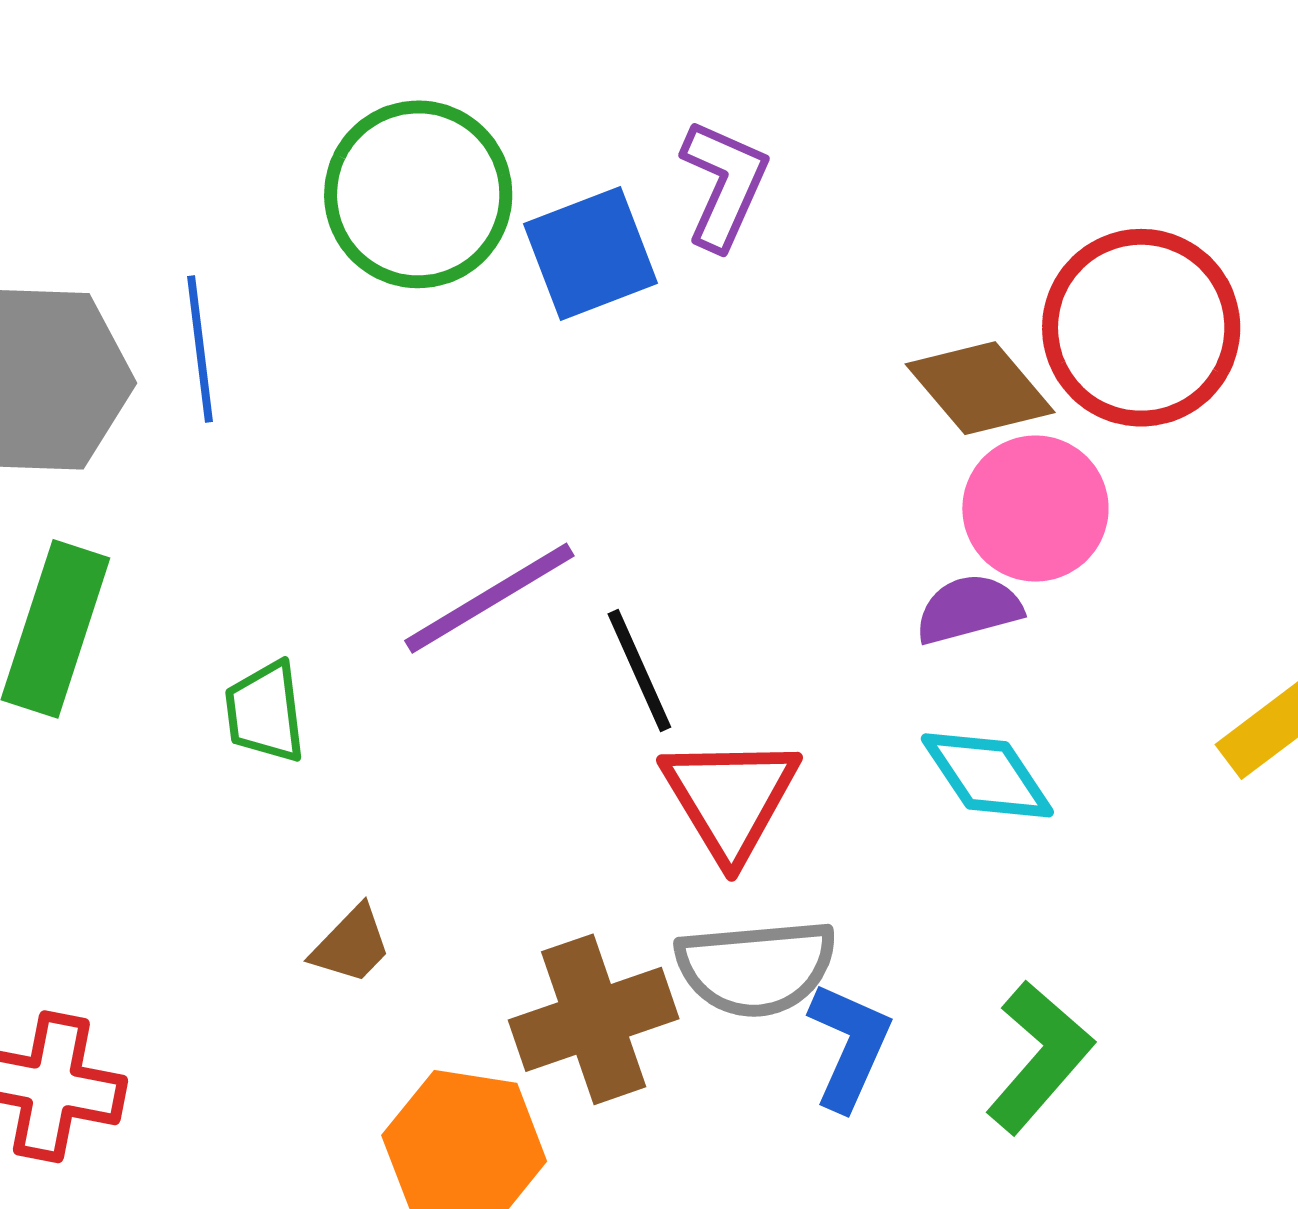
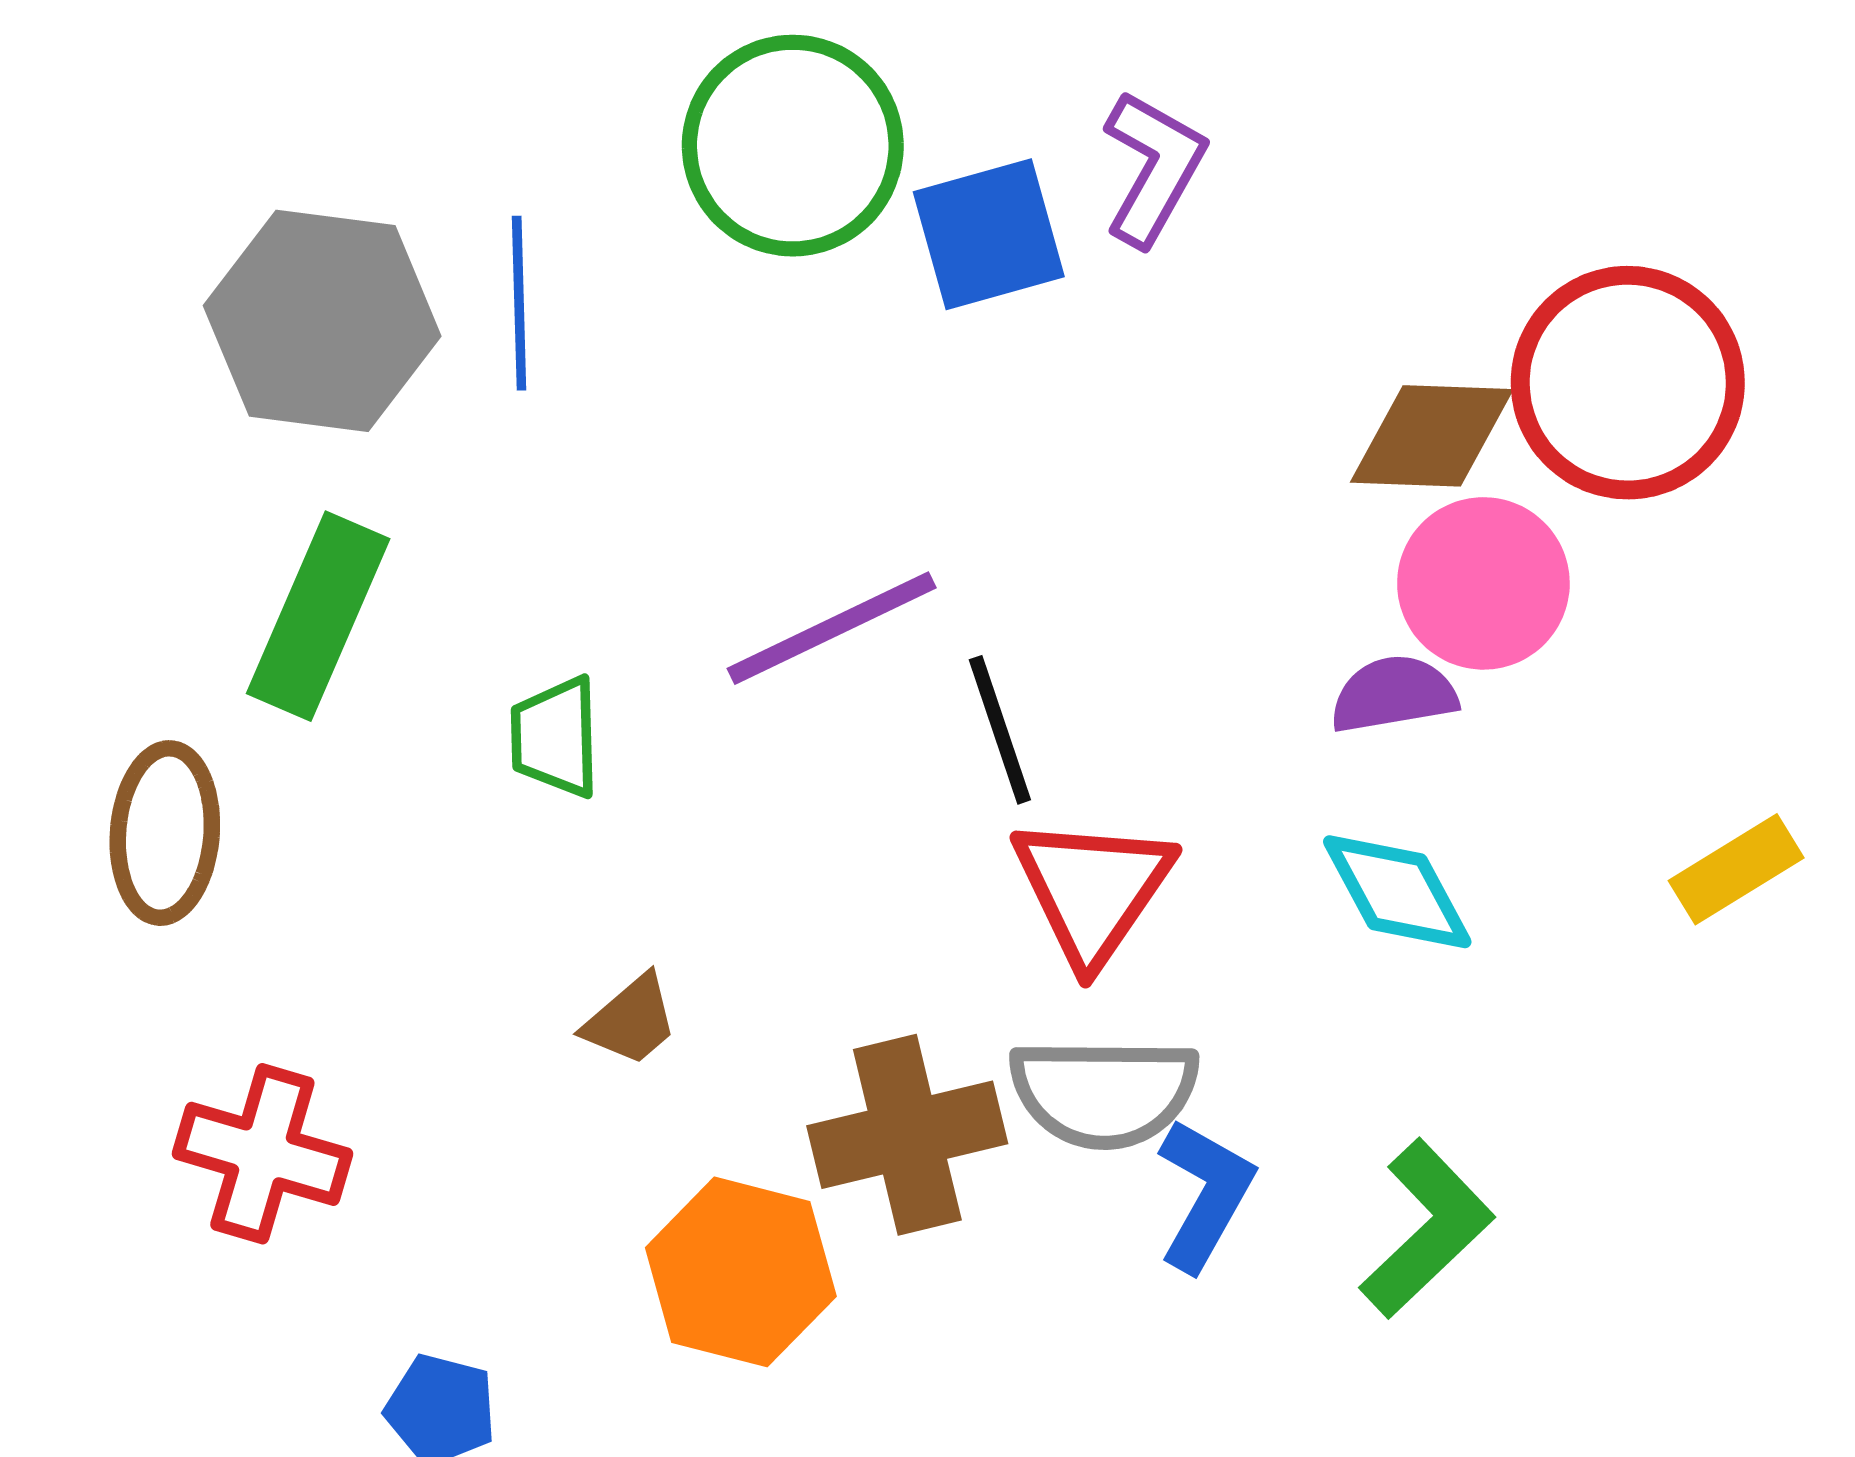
brown diamond: (980, 388) -> (1432, 436), turned -53

